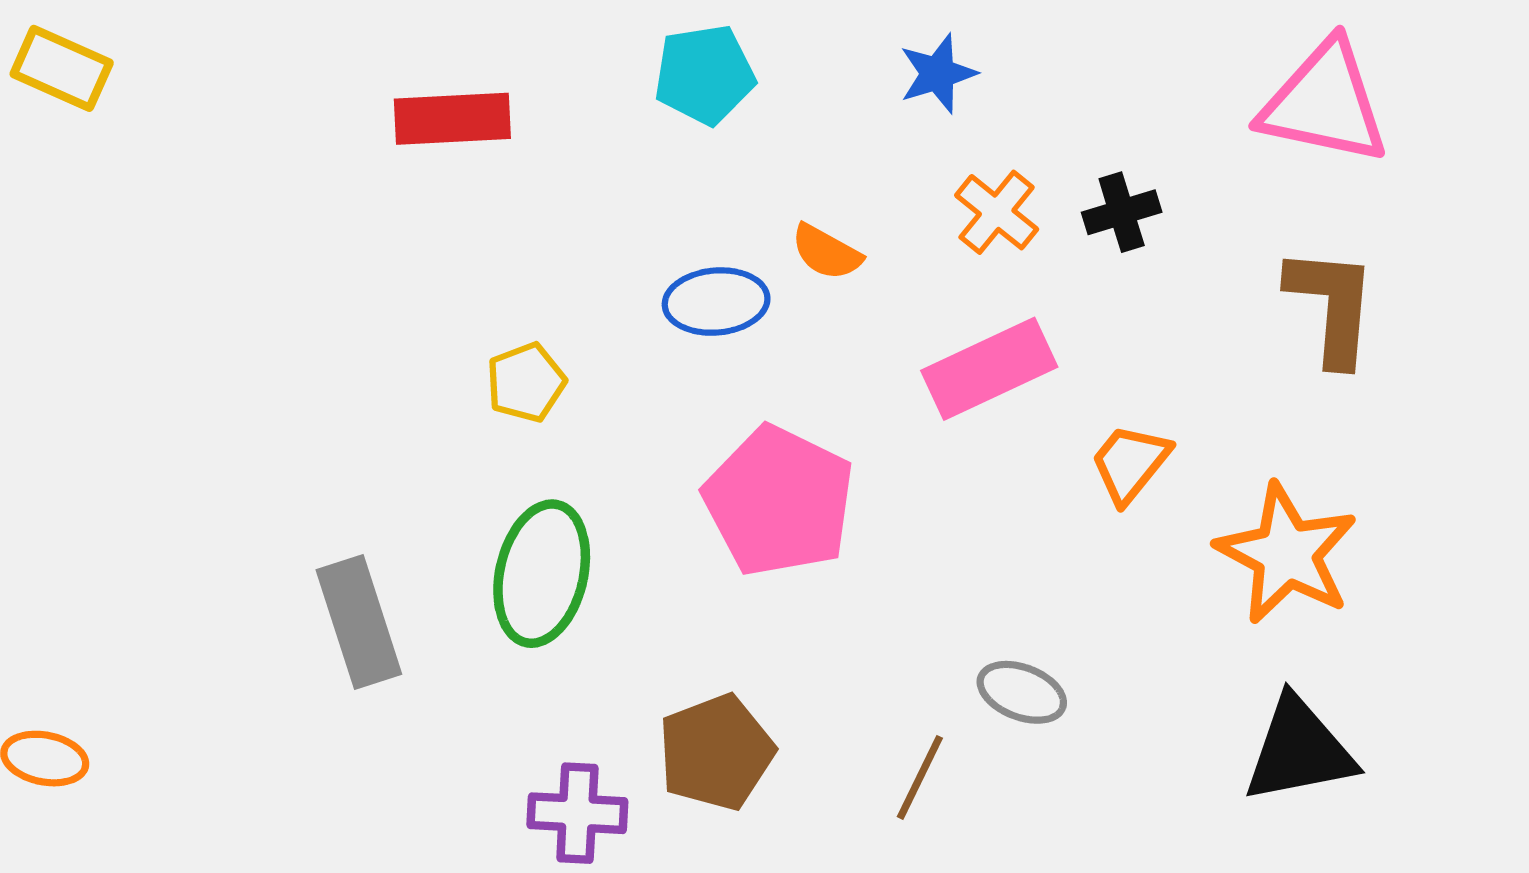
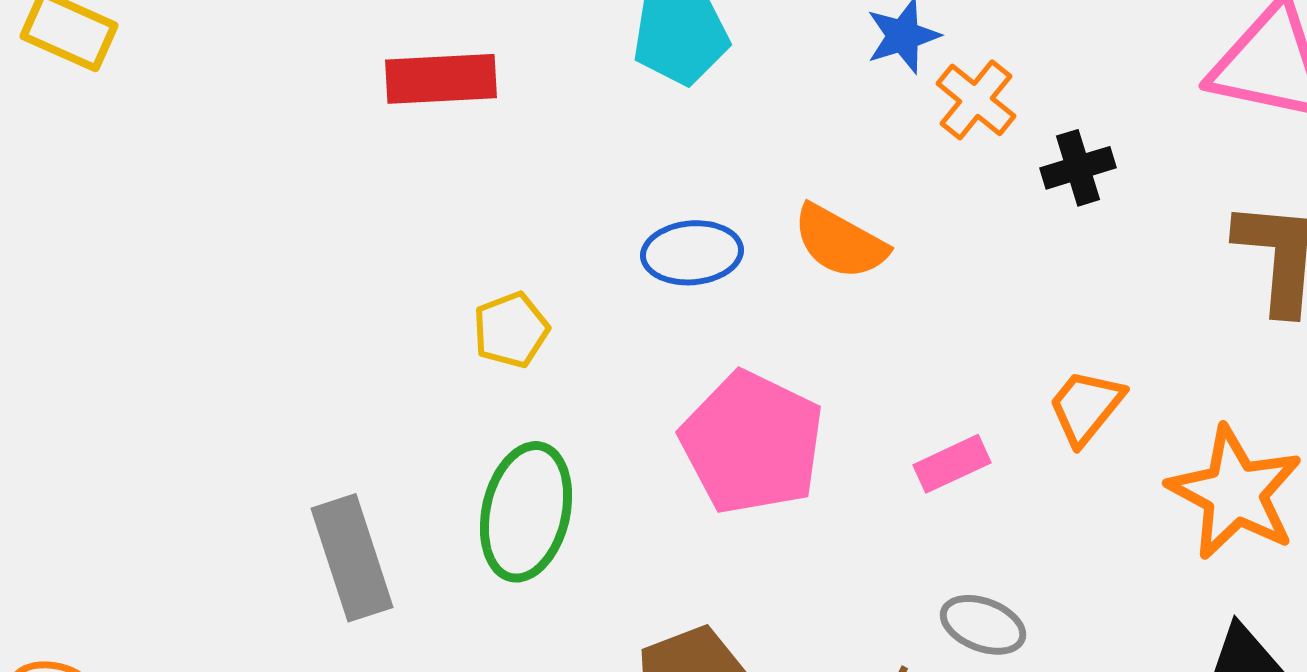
orange cross: (997, 212) -> (976, 100), moved
orange semicircle: (826, 252) -> (840, 242), moved, size x1.4
pink rectangle: (989, 369) -> (952, 464), moved, size x0.6

